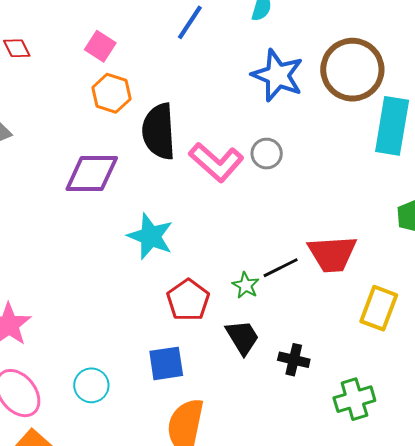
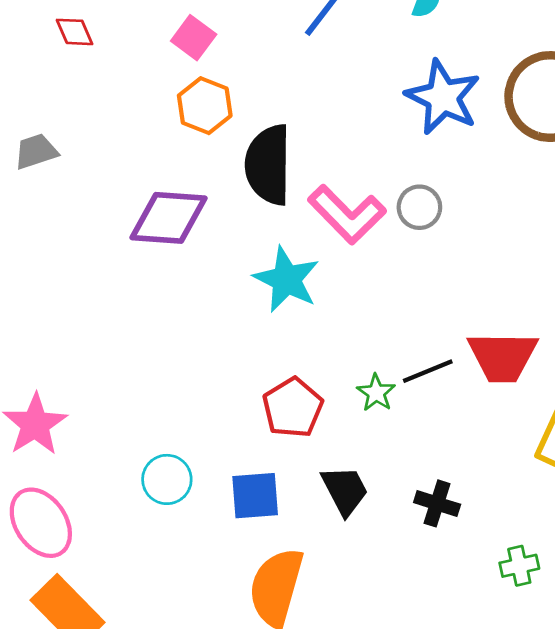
cyan star: (150, 236) -> (287, 279), moved
black trapezoid: (242, 337) -> (345, 490), moved
cyan circle: (91, 385) -> (167, 479), moved
green cross: (354, 399) -> (519, 566), size x0.7

